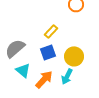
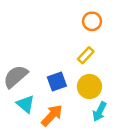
yellow rectangle: (51, 31) -> (86, 55), moved
cyan arrow: (67, 76) -> (100, 112), moved

